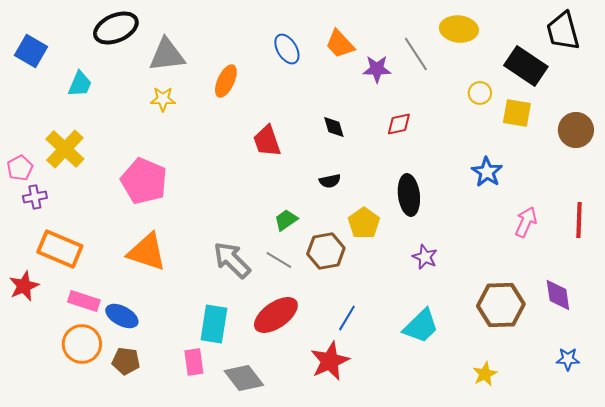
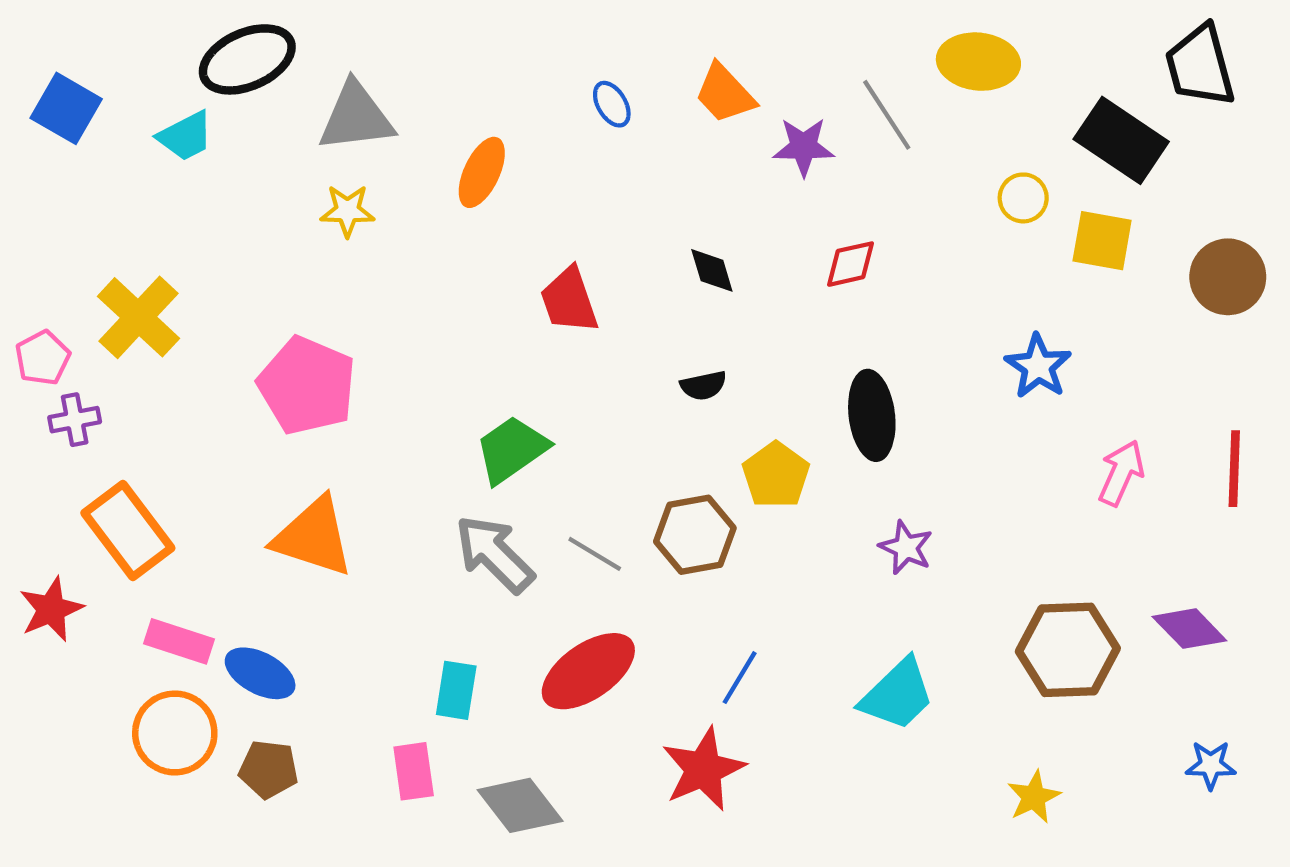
blue ellipse: (287, 49) -> (612, 104), size x0.7
cyan trapezoid: (80, 84) -> (185, 136), moved, turned 40
green trapezoid: (286, 220) -> (512, 449), moved, size x1.5
orange rectangle: (60, 249) -> (128, 530), turned 30
purple diamond: (558, 295) -> (1189, 629), turned -36
cyan rectangle: (214, 324) -> (456, 690), size x0.7

